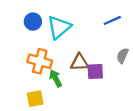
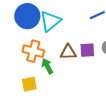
blue circle: (33, 22) -> (27, 16), size x1.6
purple square: (95, 71) -> (87, 50), moved

